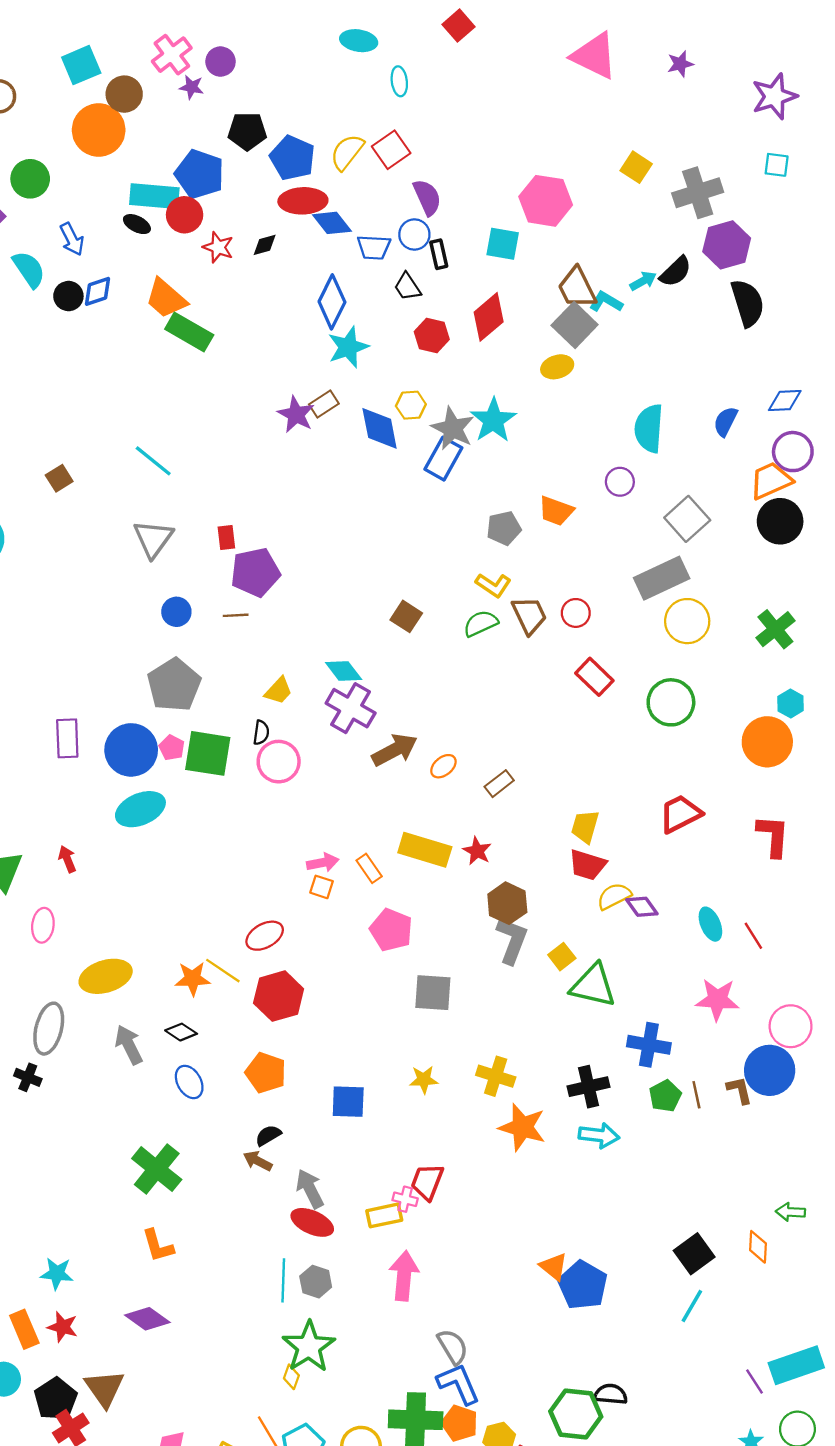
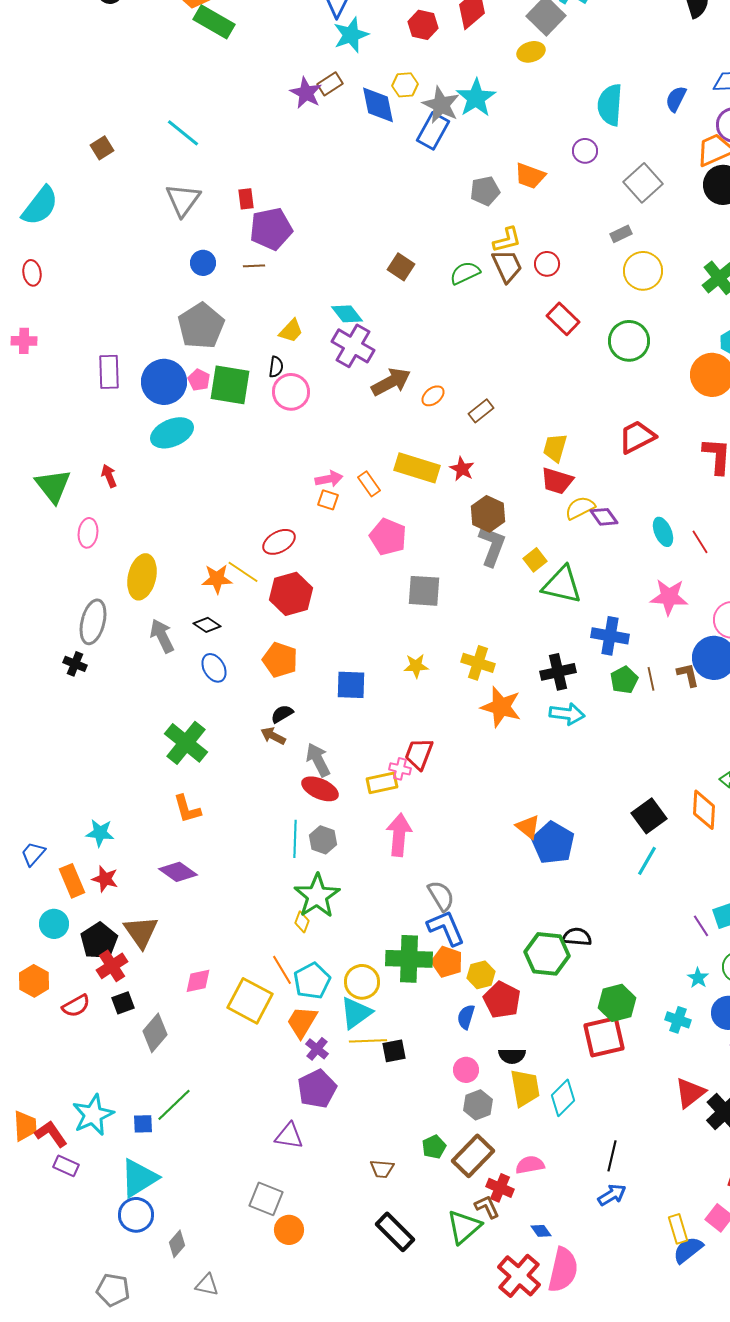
gray rectangle: (662, 578) -> (621, 234), size x0.5
yellow L-shape: (493, 585) -> (507, 240), moved, turned -48
yellow ellipse: (106, 976) -> (142, 577), turned -60
orange diamond: (758, 1247) -> (704, 810), size x1.4

